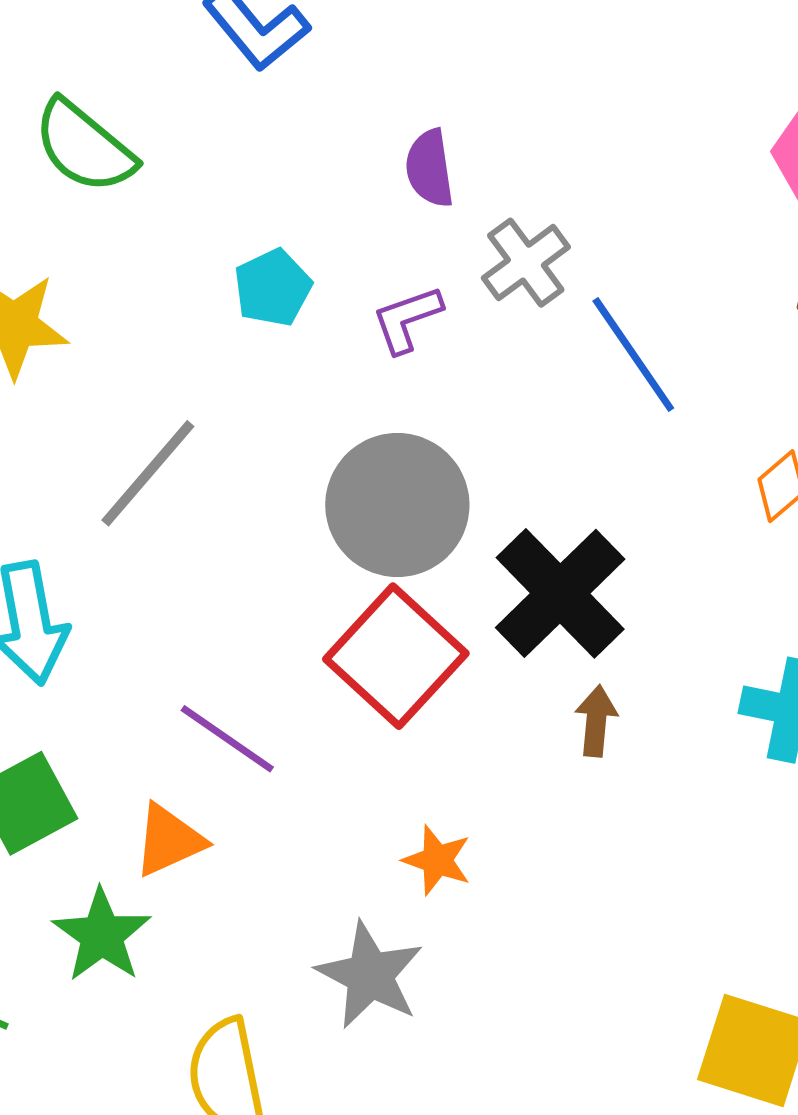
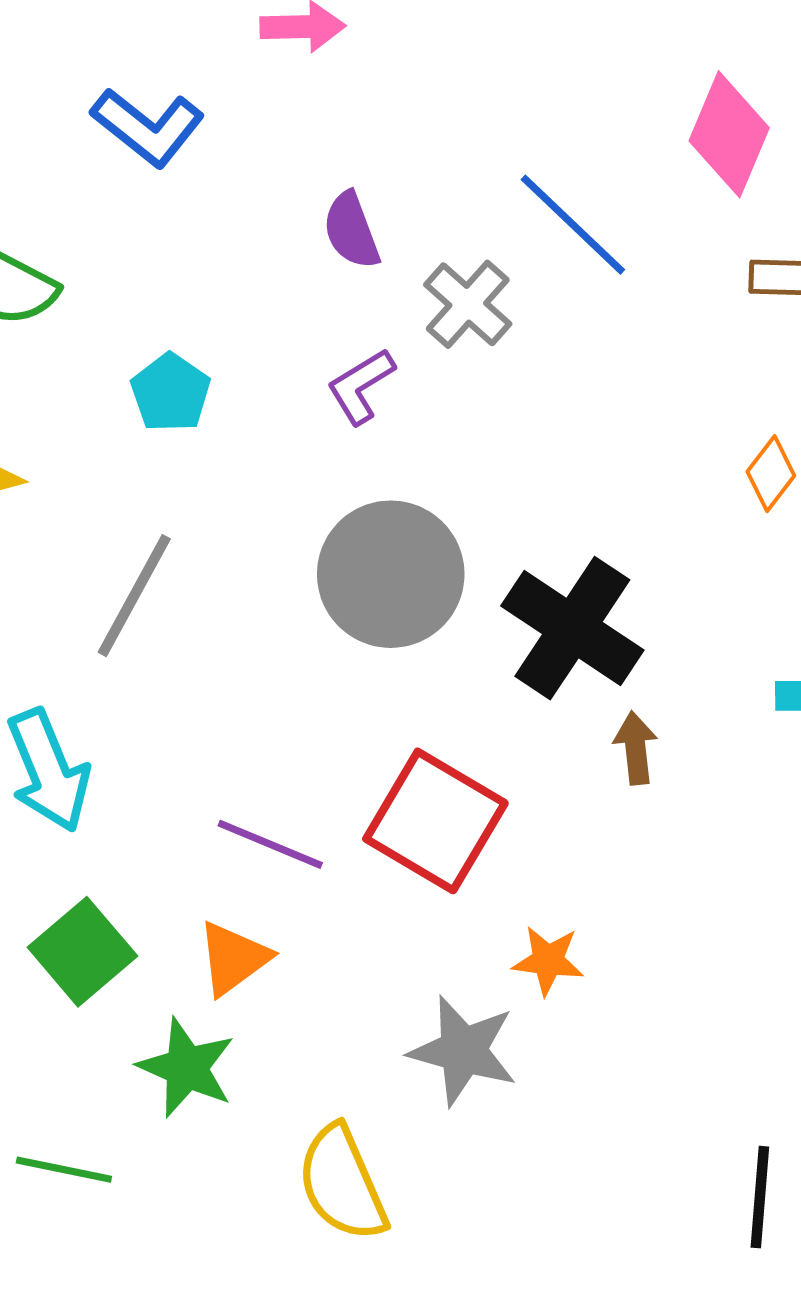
cyan pentagon: (273, 288) -> (171, 393), moved
blue line: (633, 354) -> (573, 225), moved
red square: (396, 656) -> (435, 821), moved
orange star: (437, 860) -> (548, 961), moved

